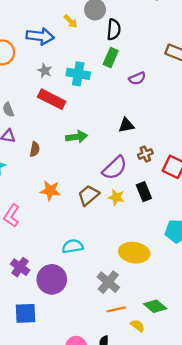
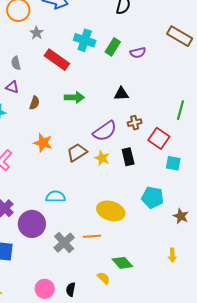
green rectangle: (111, 58) -> (113, 47), moved
gray star: (45, 71) -> (37, 33), moved
gray cross: (108, 282) -> (64, 243), moved
orange line: (116, 309) -> (92, 236), moved

